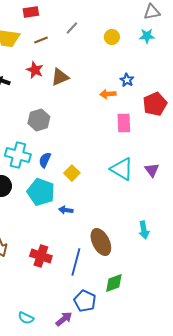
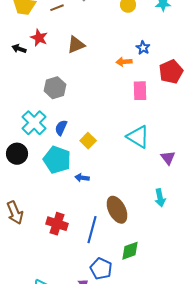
red star: (35, 70) -> (39, 38), moved
cyan cross: (18, 155) -> (34, 123), turned 30
purple triangle: (152, 170) -> (168, 158), moved

